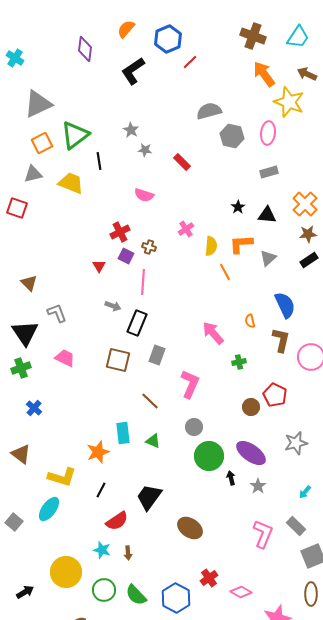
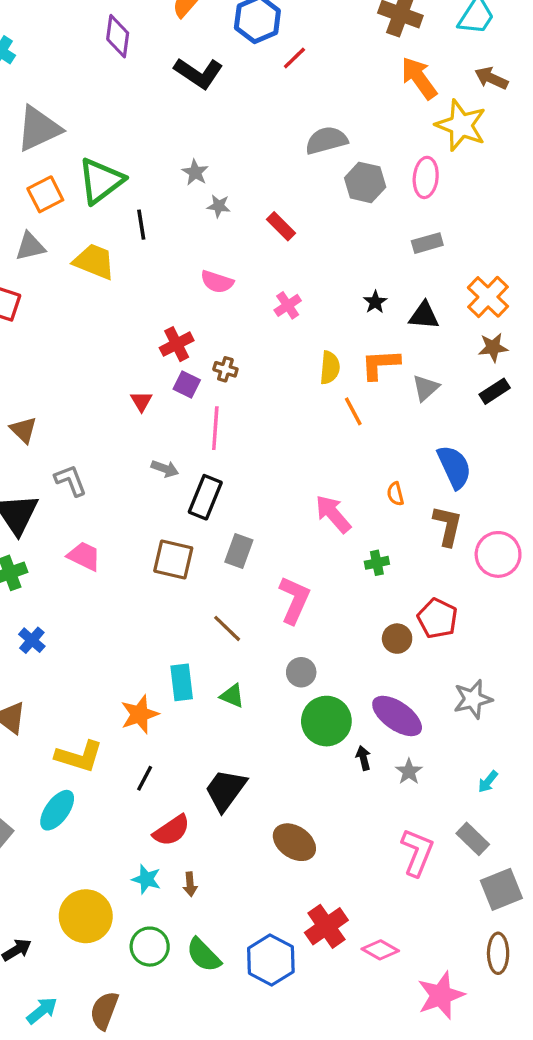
black L-shape: (133, 71) -> (198, 73), turned -112
pink cross: (186, 229) -> (288, 305), moved
red cross: (209, 578) -> (326, 926), size x1.4

